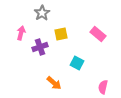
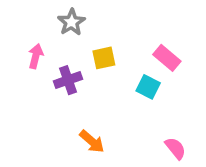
cyan square: (77, 63) -> (148, 87), moved
pink semicircle: (103, 87) -> (175, 148), turned 128

